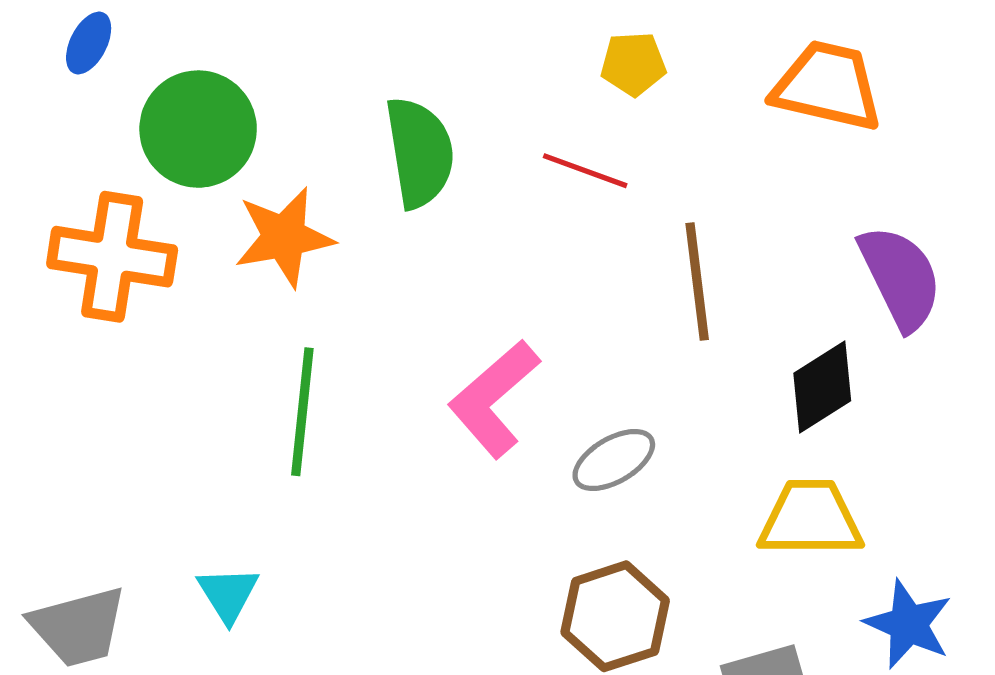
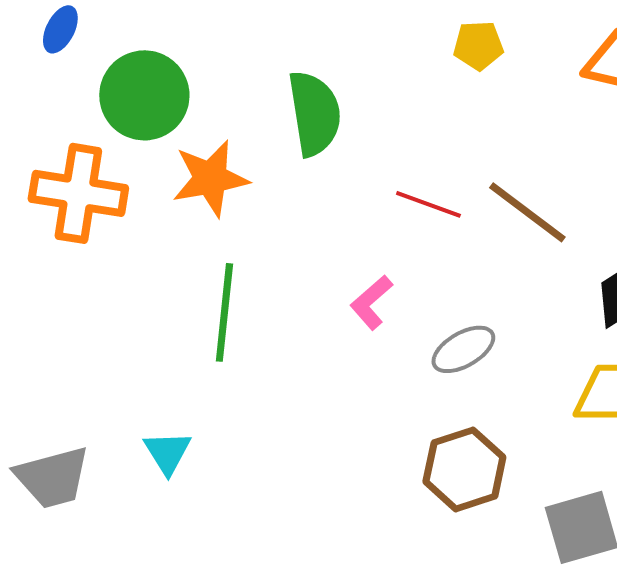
red line: (585, 171) -> (428, 204), moved
brown line: (697, 281) -> (527, 212), turned -46
pink L-shape: (494, 399) -> (371, 302), size x0.6

